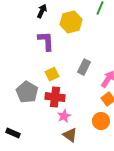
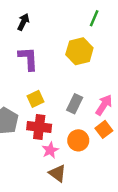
yellow hexagon: (71, 22) -> (79, 51), moved
gray rectangle: (84, 67) -> (75, 104), moved
orange circle: (101, 121) -> (78, 140), moved

